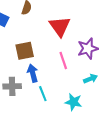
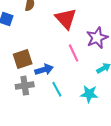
brown square: (25, 51) -> (23, 59), moved
blue arrow: (33, 73) -> (44, 70), turned 96

